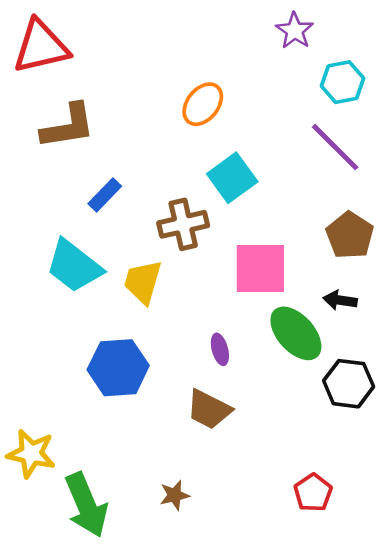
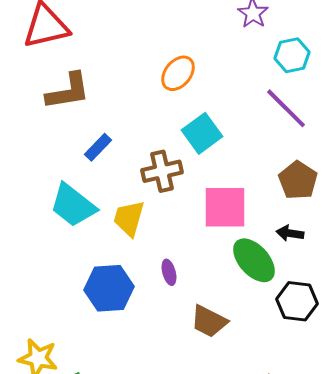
purple ellipse: (220, 349) -> (169, 272), moved
brown trapezoid: (209, 409) -> (209, 321), moved

